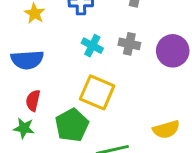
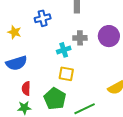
cyan cross: (92, 46) -> (64, 50), moved, turned -32
yellow square: (97, 92) -> (66, 74), size x0.7

